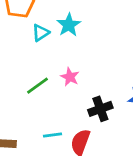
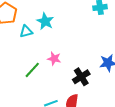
cyan triangle: (41, 33) -> (26, 31), turned 32

